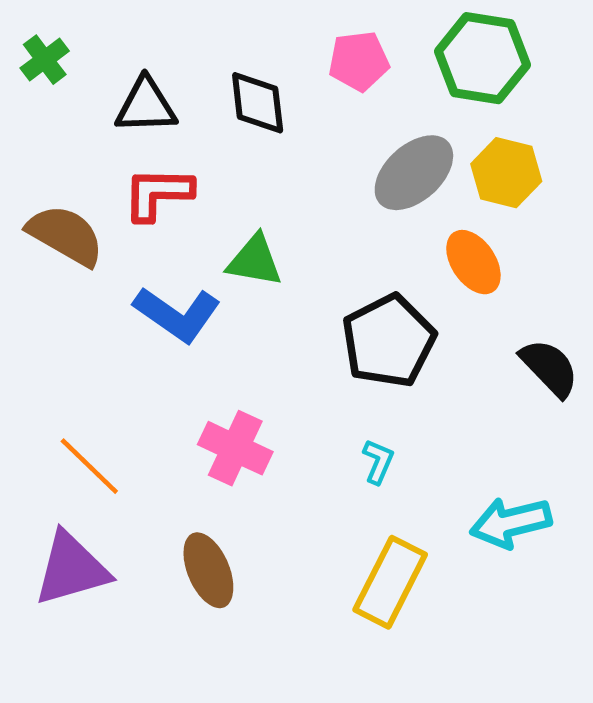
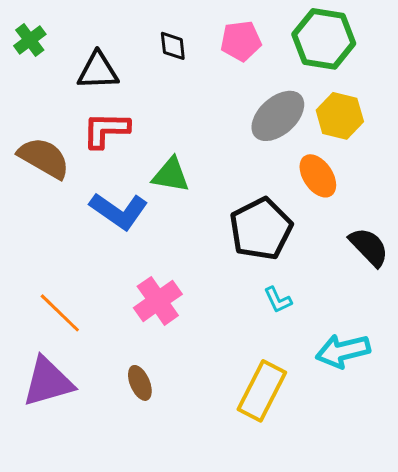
black diamond: (258, 103) -> (173, 46), moved, size x0.7
pink cross: (235, 448) -> (158, 301), turned 30
cyan L-shape: (378, 462) -> (278, 300), moved, turned 132
brown ellipse: (208, 570) -> (140, 383), size x0.7

